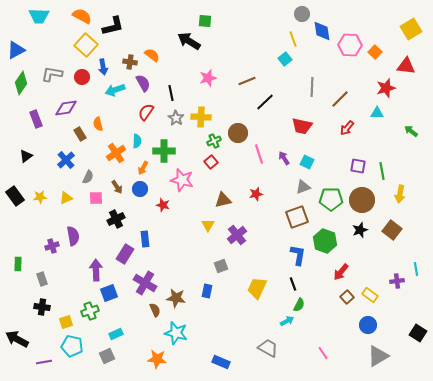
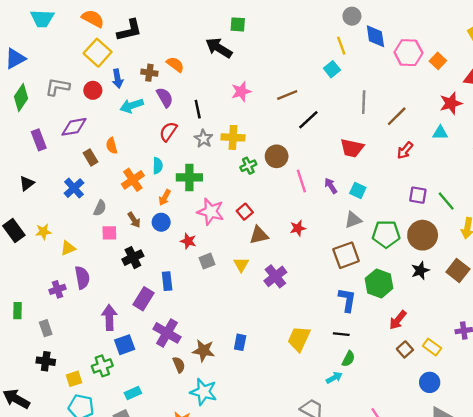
red square: (211, 162) -> (245, 212), moved
green line: (382, 171) -> (446, 201), turned -30
yellow triangle: (66, 198) -> (68, 248), moved
gray square: (221, 266) -> (207, 261), moved
black line: (293, 284) -> (341, 334), turned -64

